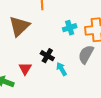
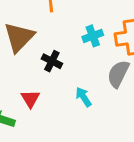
black cross: (47, 56) -> (52, 61), moved

